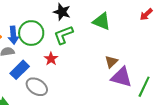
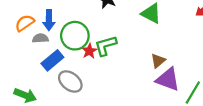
green circle: (31, 33) -> (75, 36), moved
green L-shape: (63, 35) -> (106, 46), moved

